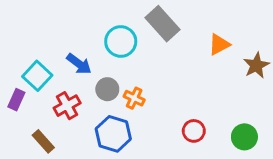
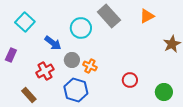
orange triangle: (219, 44) -> (147, 16), moved
cyan square: (37, 76) -> (25, 22), moved
purple rectangle: (16, 100) -> (11, 55), moved
red circle: (194, 131) -> (130, 80), moved

